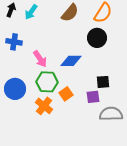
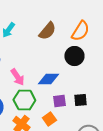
orange square: (66, 94) -> (49, 119), moved
purple square: (93, 97) -> (59, 101), moved

